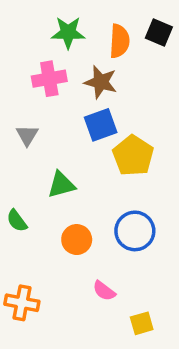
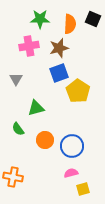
brown star: (101, 82) -> (59, 48), turned -30
green semicircle: (17, 221) -> (18, 129), moved
blue circle: (135, 231) -> (72, 146), moved
pink semicircle: (104, 291) -> (71, 173), moved, turned 128

